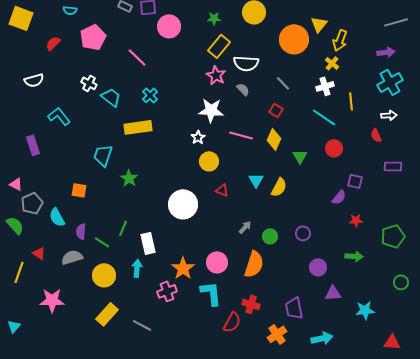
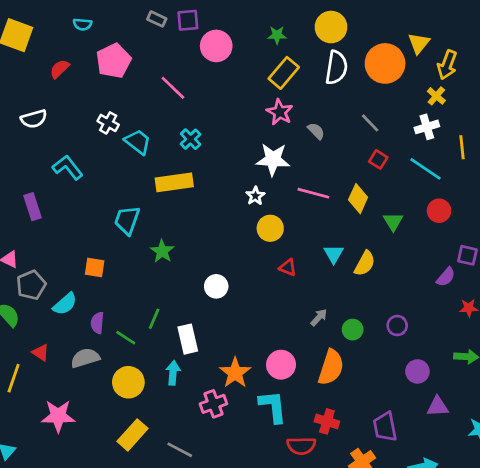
white semicircle: (246, 63) -> (336, 68), moved, turned -85
red square: (276, 110) -> (378, 159), moved
white circle: (183, 204) -> (216, 286), moved, size x0.6
cyan semicircle: (57, 217) -> (65, 304), turned -102
red semicircle: (232, 322) -> (301, 446), turned 60

